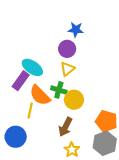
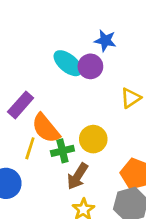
cyan ellipse: (32, 67) -> (68, 63), moved
yellow triangle: (67, 69) -> (131, 98), moved
green cross: (59, 90) -> (62, 151), moved, turned -35

